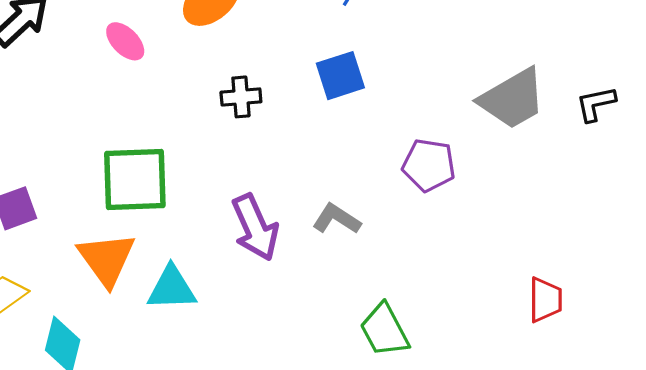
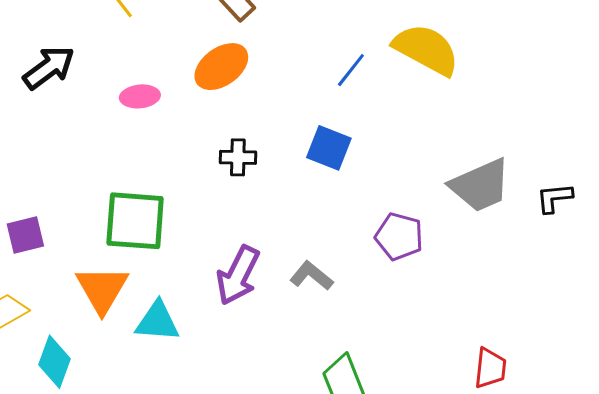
pink ellipse: (125, 41) -> (140, 96), turned -57
blue square: (340, 76) -> (329, 148), turned 33
purple arrow: (255, 227) -> (238, 275), turned 44

